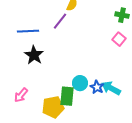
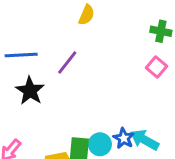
purple line: (60, 21) -> (67, 62), moved
cyan circle: (80, 83) -> (100, 144), moved

